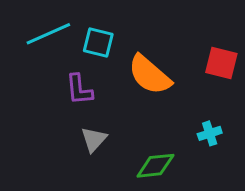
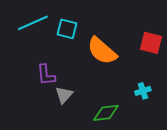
purple L-shape: (79, 89) -> (46, 75), moved

